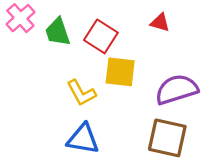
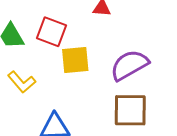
yellow L-shape: (81, 93) -> (22, 82), moved

